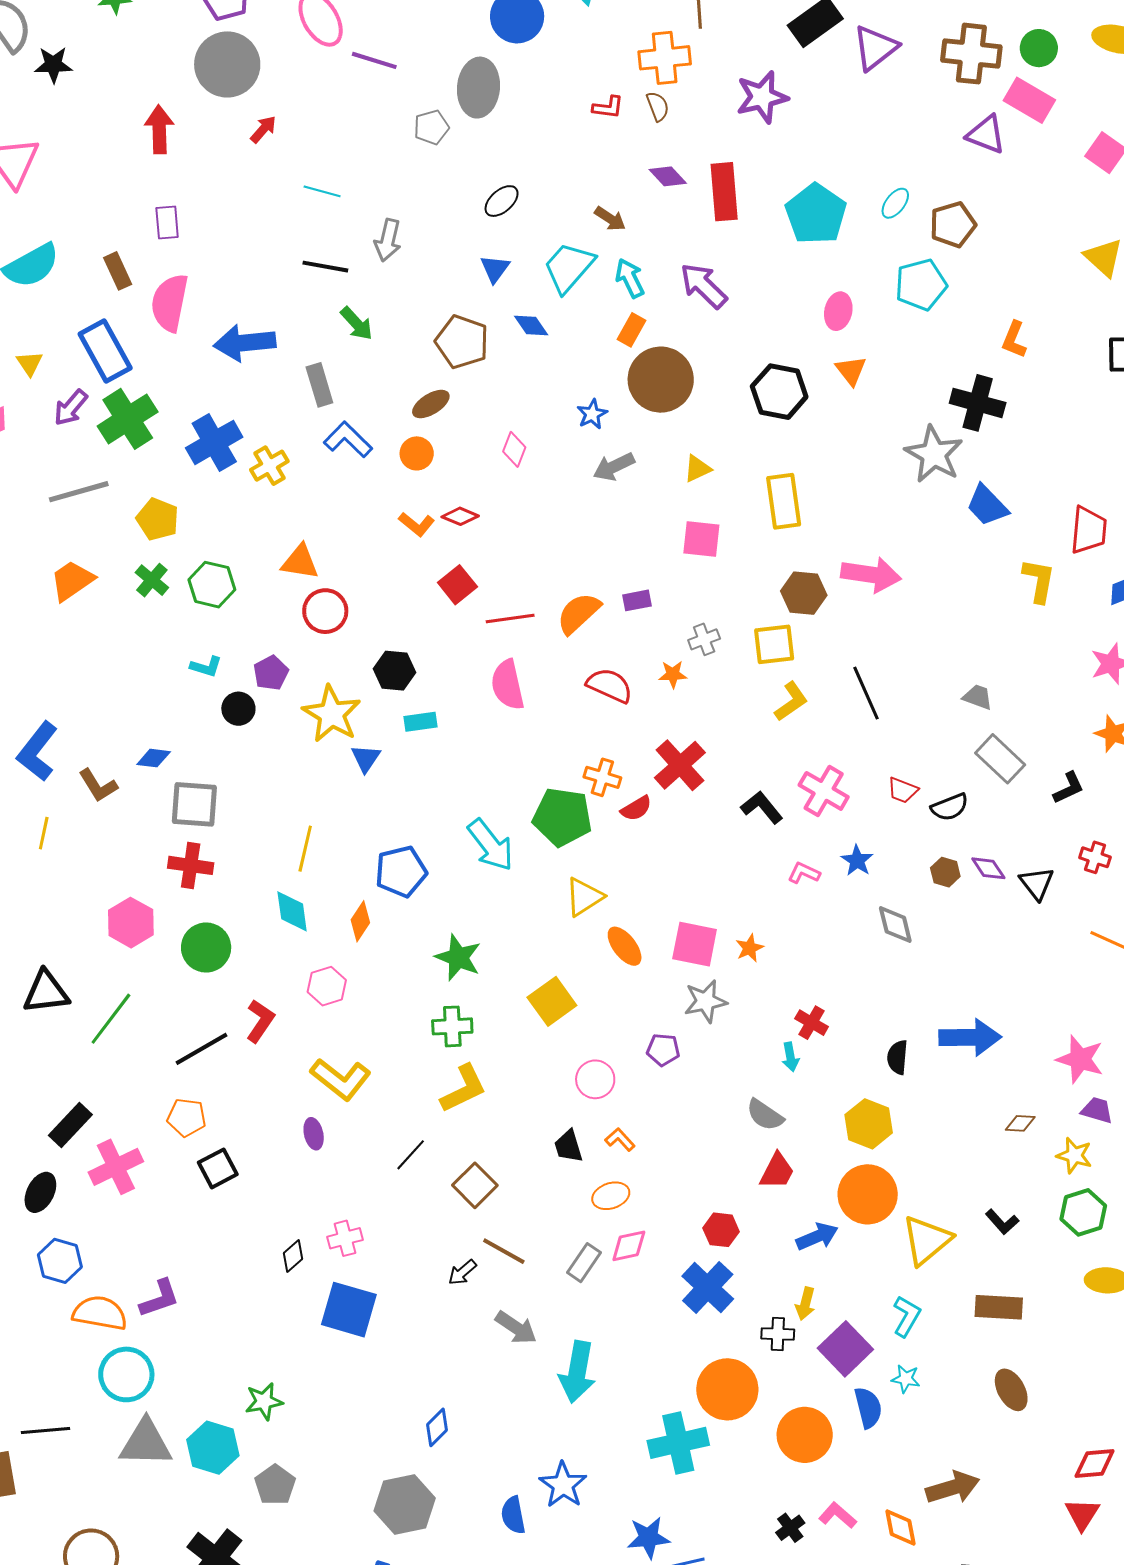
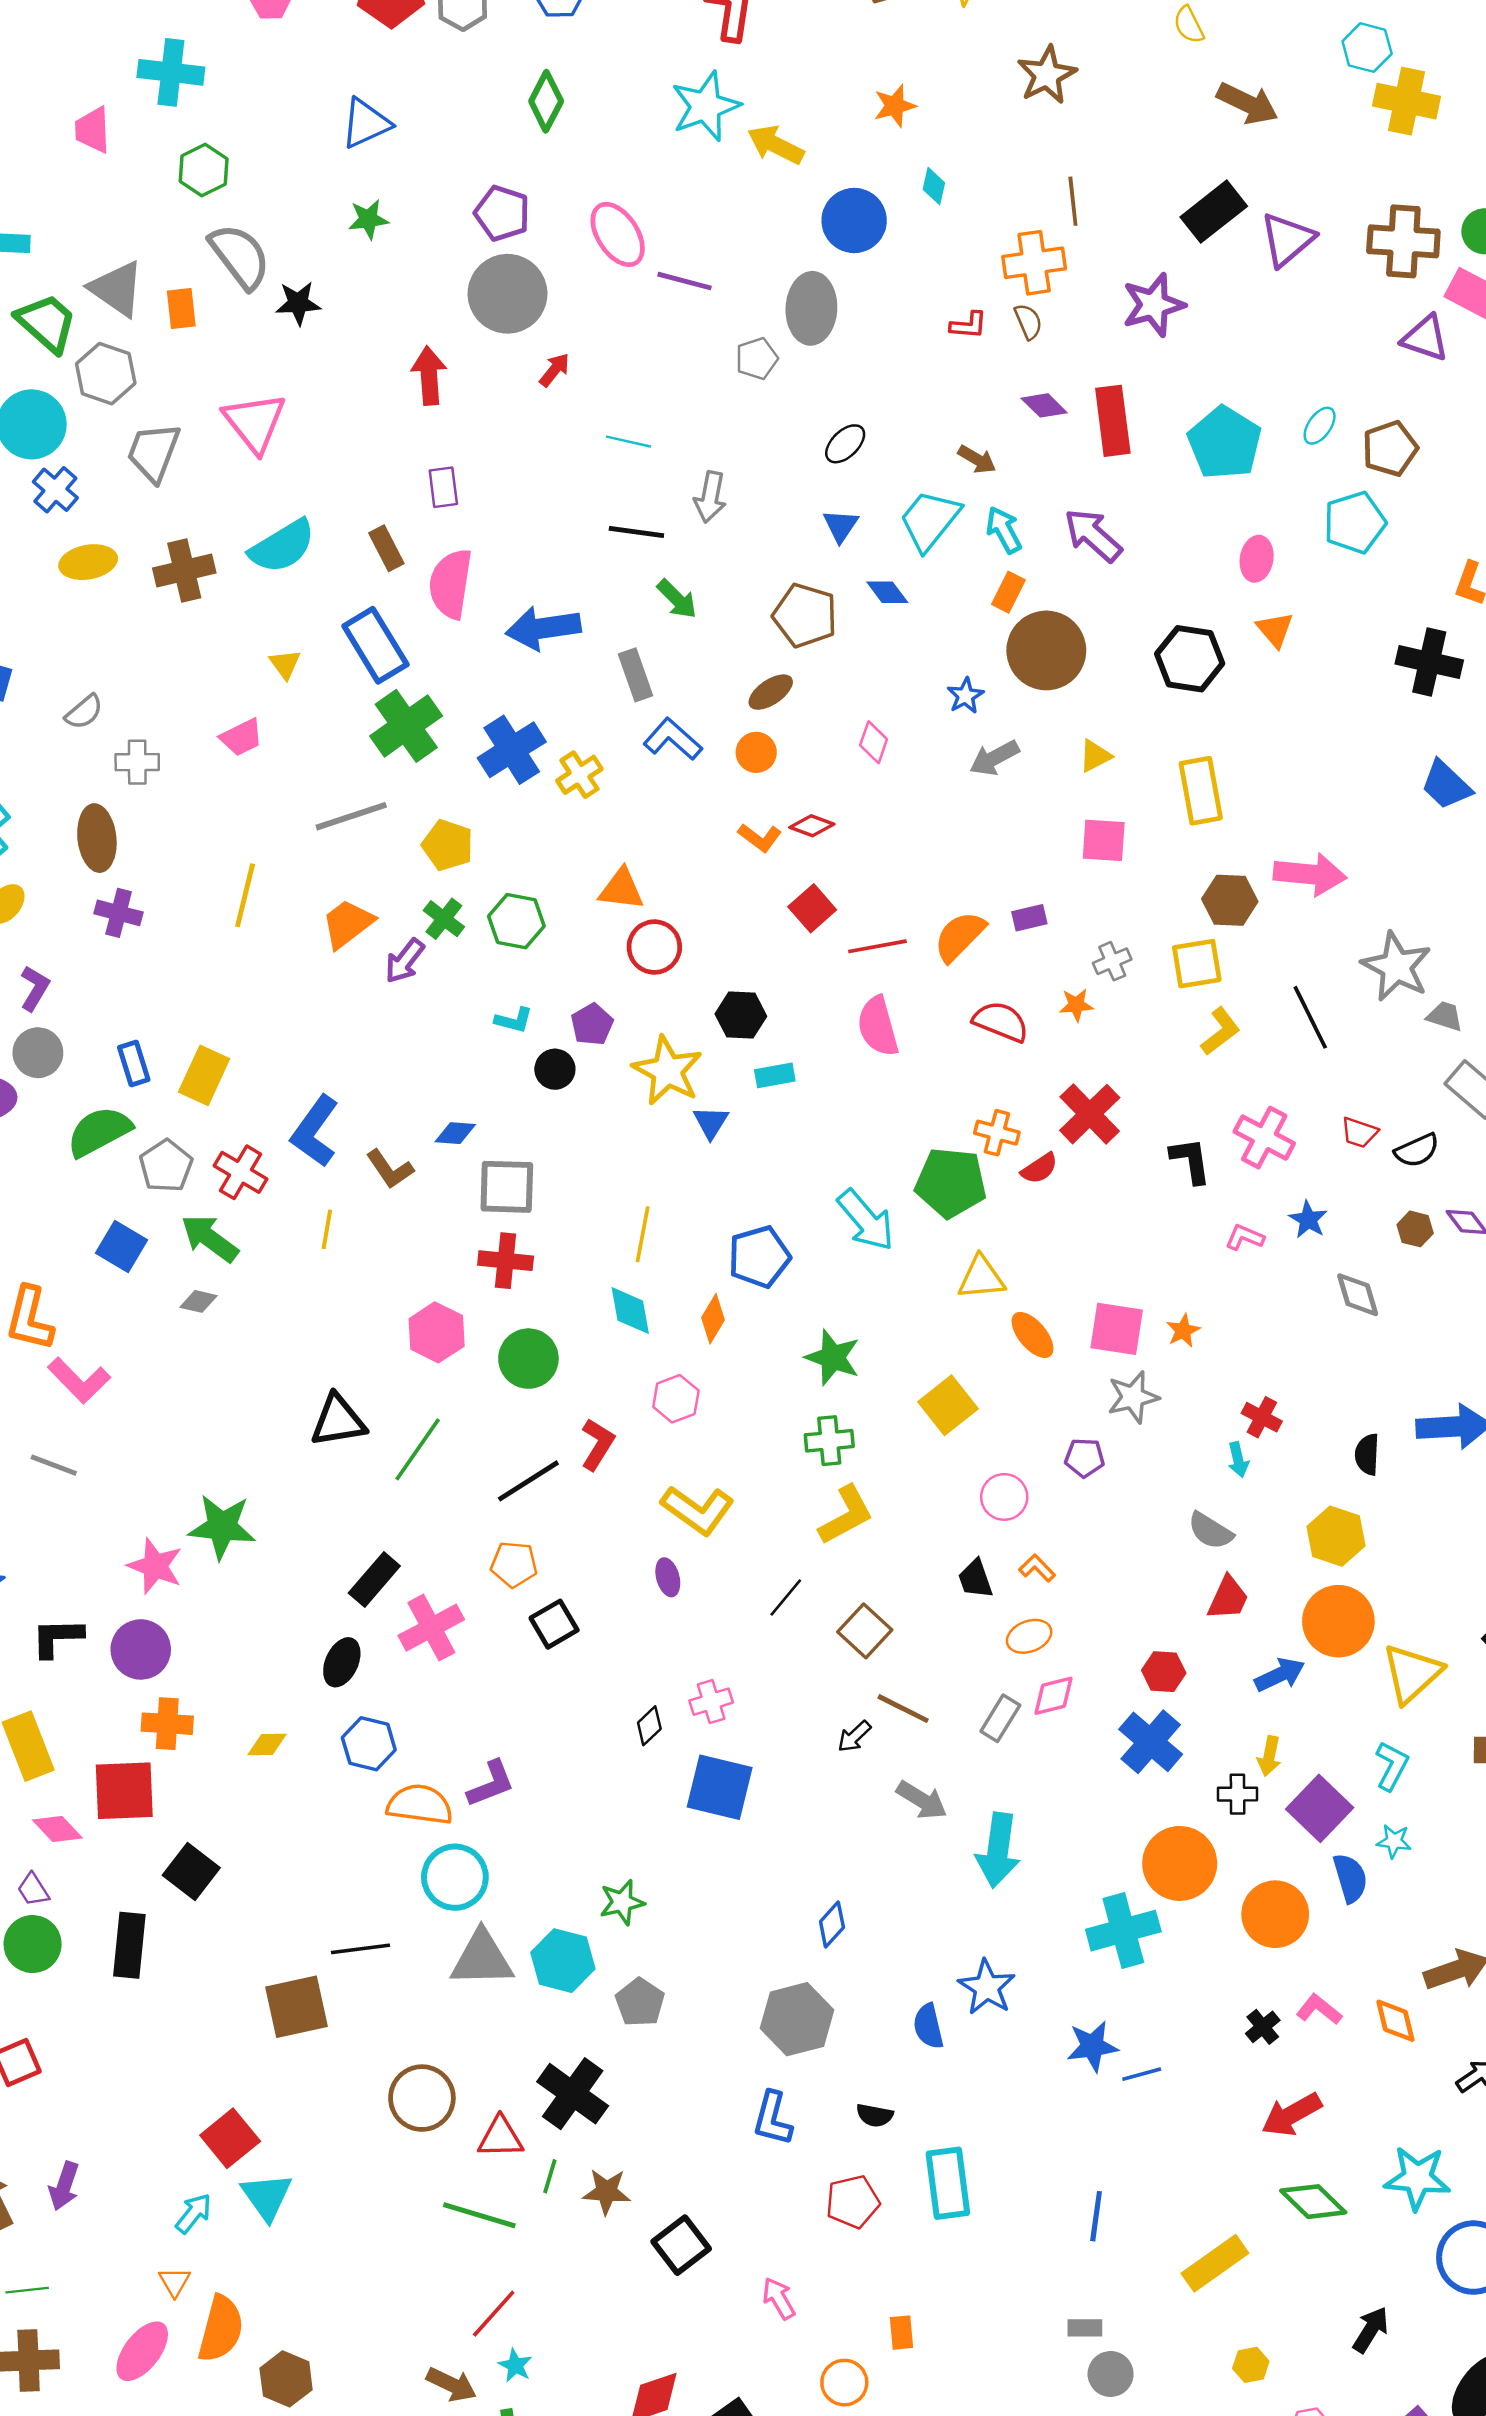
purple arrow: (71, 408) -> (405, 961), moved
gray star: (934, 454) -> (1396, 967), moved
black L-shape: (762, 807) -> (1190, 1160), turned 33
yellow triangle: (584, 897) -> (981, 1278), turned 30

